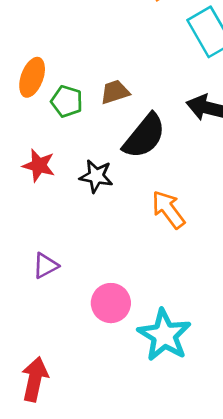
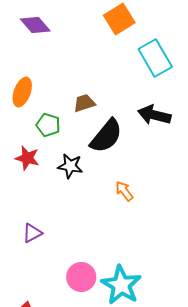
green pentagon: (67, 101) -> (48, 125), moved
orange arrow: (168, 210) -> (124, 191), size x0.7
pink circle: (111, 303) -> (81, 277), moved

